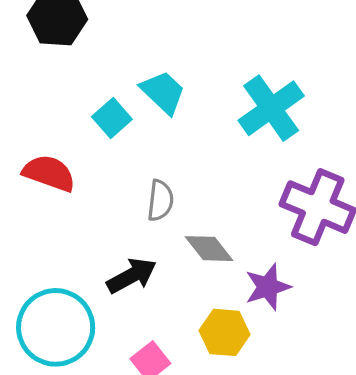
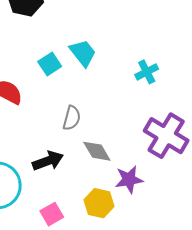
cyan cross: (271, 108) -> (147, 72), size x0.6

